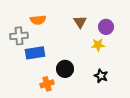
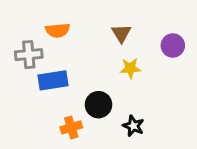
purple circle: (106, 27) -> (173, 45), moved
yellow star: (98, 45) -> (130, 68), moved
black star: (101, 76) -> (133, 126), moved

